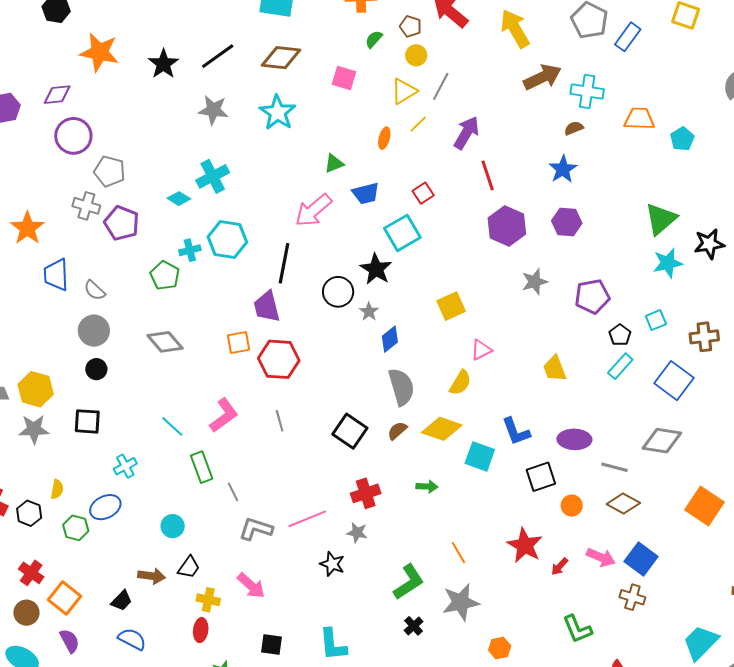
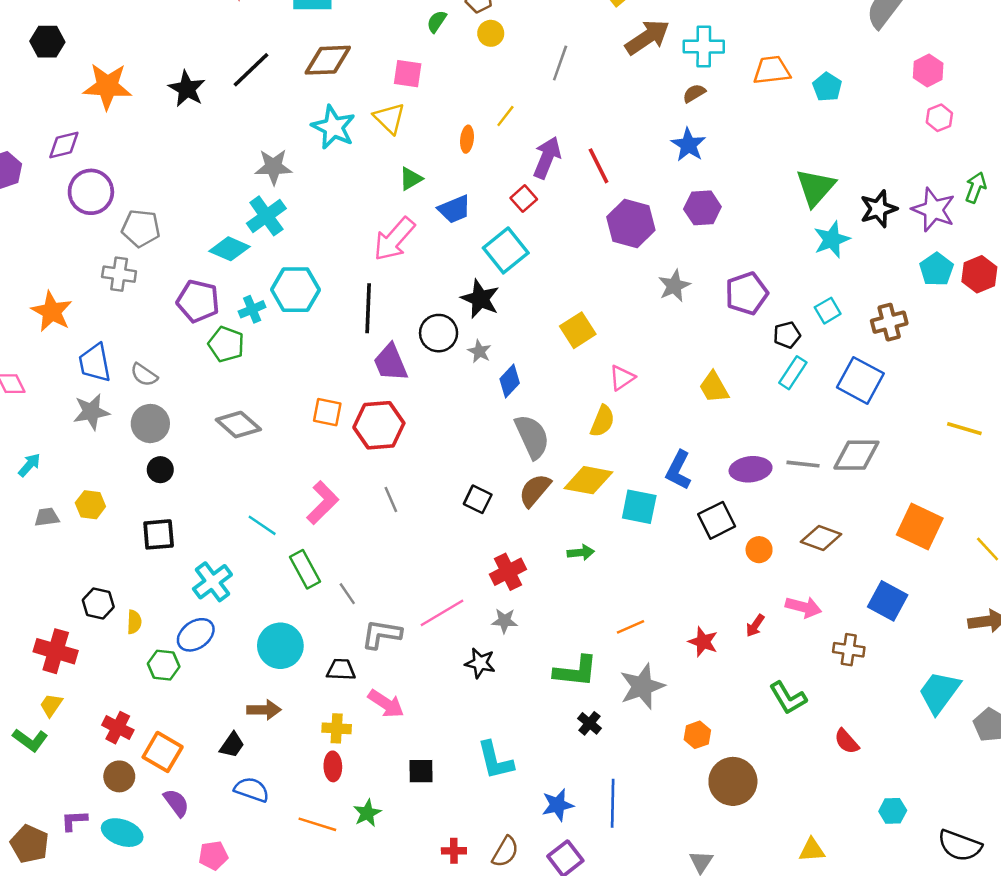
gray line: (441, 86) -> (560, 63), moved
yellow triangle: (404, 91) -> (389, 118), moved, turned -36
gray star: (213, 110) -> (273, 167), moved
purple arrow: (466, 133) -> (547, 158), moved
cyan diamond: (179, 199) -> (229, 249), size x1.4
purple pentagon: (122, 223) -> (198, 301), moved
purple trapezoid: (267, 307) -> (391, 363), moved
black pentagon: (620, 335) -> (787, 335), turned 30
orange square: (238, 343) -> (327, 412), turned 30
yellow hexagon: (36, 389) -> (90, 505), size x0.7
gray star: (34, 429) -> (91, 412), moved
black square: (350, 431) -> (478, 499), size x0.7
brown semicircle: (397, 431) -> (535, 490), size x1.4
blue L-shape: (516, 432) -> (678, 470), turned 56
cyan cross: (125, 466) -> (212, 582), size x1.4
gray line: (614, 467) -> (803, 464), moved
black hexagon: (29, 513) -> (98, 603), moved
cyan circle: (173, 526) -> (280, 646), size x1.6
red star: (525, 545) -> (703, 642), moved, size x0.7
orange line: (458, 553) -> (631, 627), turned -75
blue square: (641, 559) -> (888, 601), moved
black trapezoid: (189, 567) -> (341, 670), moved, turned -115
green L-shape: (409, 582) -> (576, 671), turned 48

